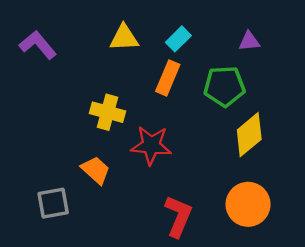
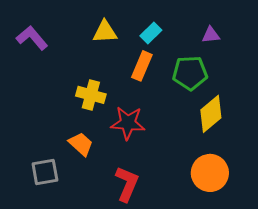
red L-shape: (178, 216) -> (127, 184), moved

